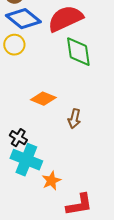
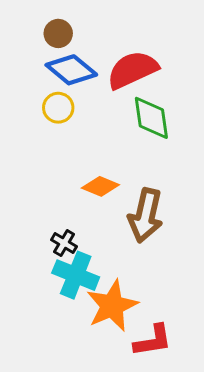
brown arrow: (74, 119) -> (146, 215), size x1.8
orange star: (51, 181) -> (112, 306), size x1.8

